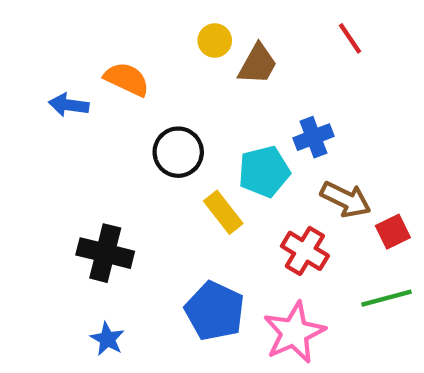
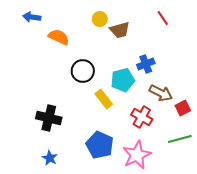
brown trapezoid: (258, 64) -> (120, 30), turned 45
blue arrow: (69, 105) -> (32, 17), moved

